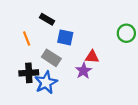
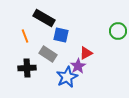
black rectangle: (47, 19) -> (44, 18), size x1.5
red triangle: (92, 57) -> (86, 53), turned -32
blue star: (46, 83) -> (67, 77), moved

